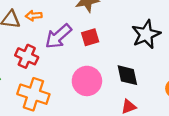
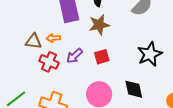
purple arrow: (58, 36) -> (74, 56), size x0.7
red cross: (27, 56) -> (49, 62), moved

